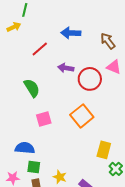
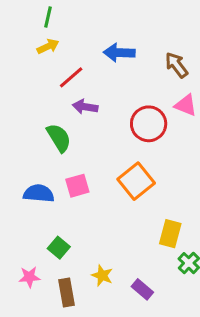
yellow arrow: (14, 27) -> (48, 46), moved
purple arrow: (66, 68) -> (85, 107), moved
blue semicircle: (25, 148) -> (39, 193), moved
green square: (34, 167) -> (59, 248), moved, turned 32

